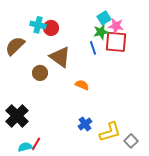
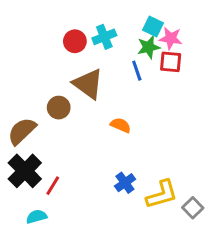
cyan square: (104, 18) -> (153, 27), turned -32
cyan cross: (38, 25) -> (104, 37), moved, turned -35
red square: (116, 42) -> (171, 62), size x0.7
brown semicircle: (15, 46) -> (22, 131), moved
red line: (36, 144) -> (53, 186), moved

